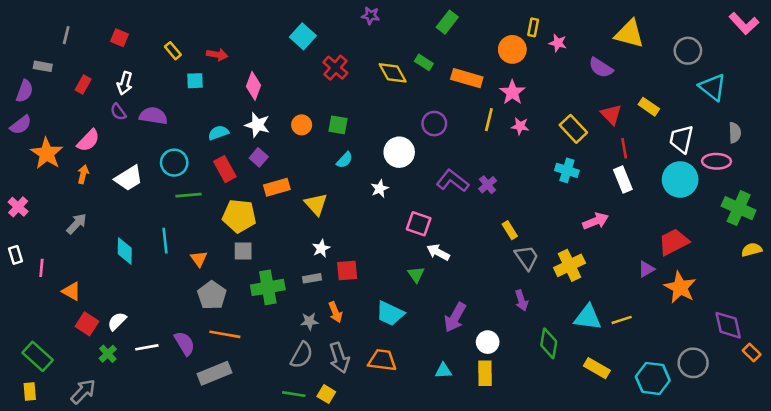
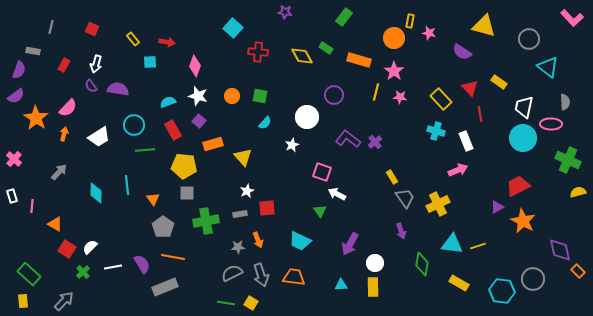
red cross: (335, 68) -> (258, 52), turned -36
white rectangle: (623, 179) -> (466, 141), moved
gray semicircle: (302, 355) -> (232, 273), turned -145

